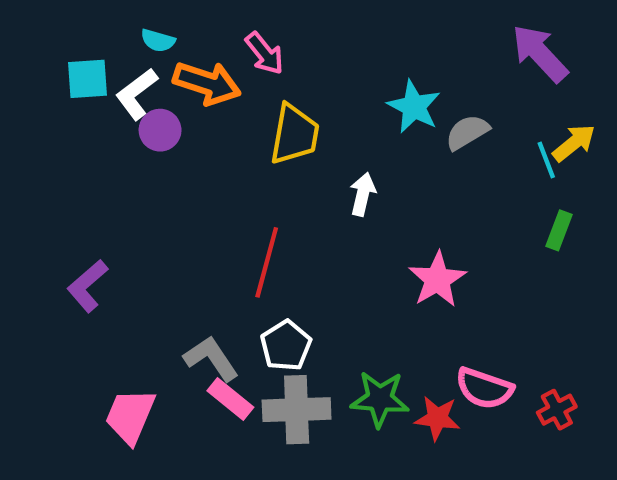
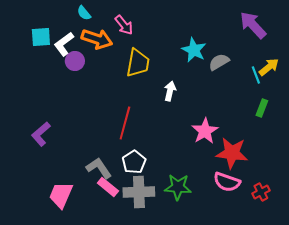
cyan semicircle: (158, 41) -> (84, 13), moved, turned 35
red star: (437, 418) -> (232, 153), moved, size x1.5

